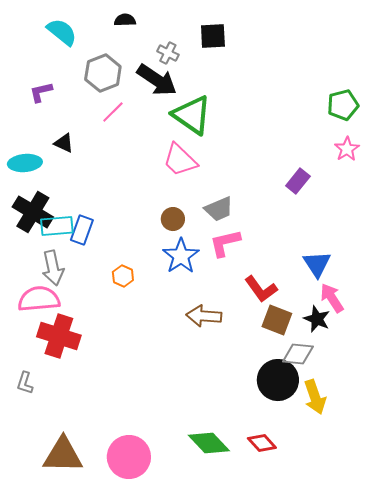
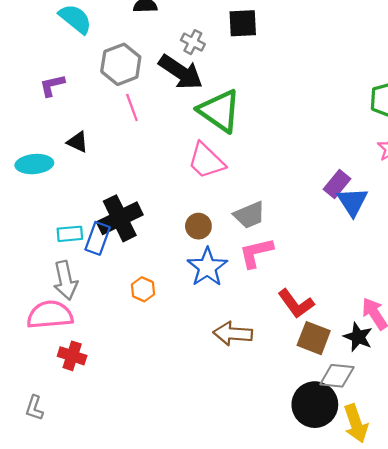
pink line: (113, 112) -> (132, 107), turned -65
black cross: (33, 212) -> (120, 218), moved, turned 33
cyan rectangle: (57, 226) -> (70, 234), size x0.7
blue triangle: (317, 264) -> (353, 202), moved
red cross: (59, 336) -> (72, 356), size x0.6

